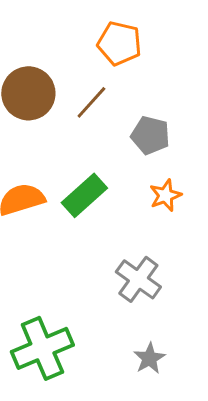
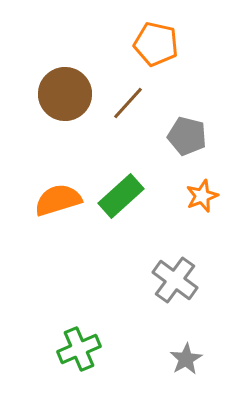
green cross: (42, 348) -> (79, 349), size x0.7

